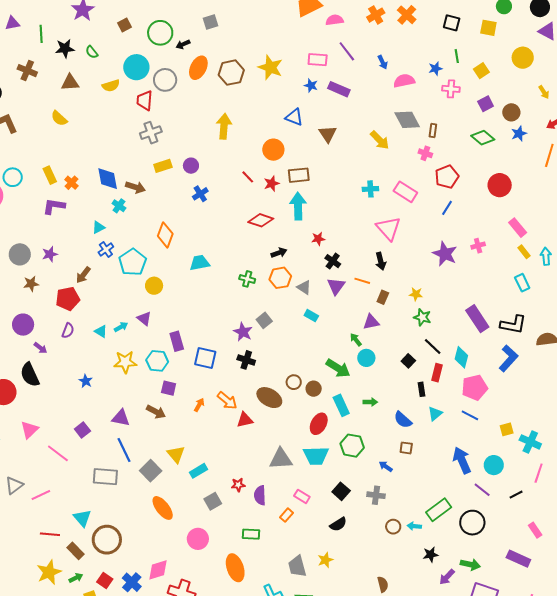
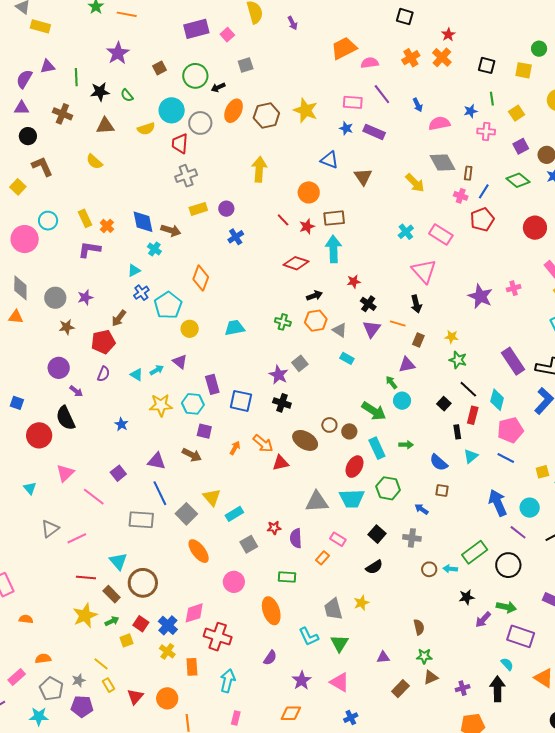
cyan cross: (370, 189) -> (406, 232), turned -35
blue line: (447, 208) -> (484, 191), moved
cyan trapezoid: (200, 263) -> (235, 328), moved

